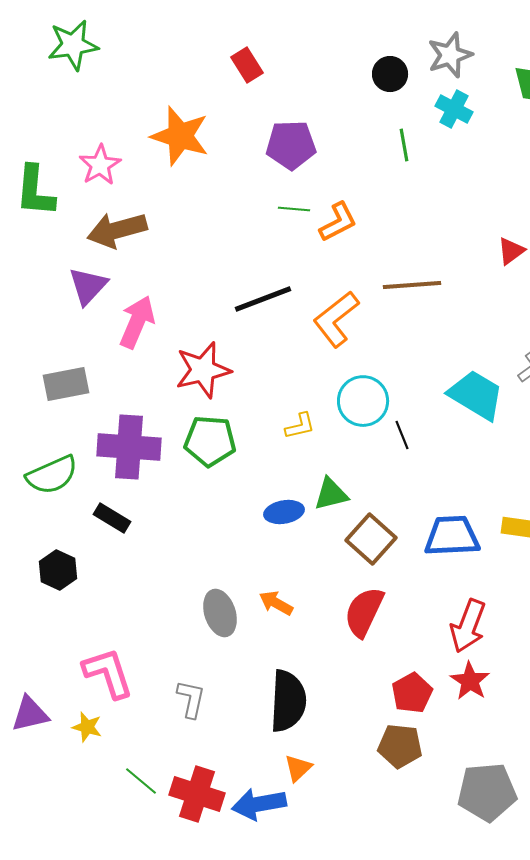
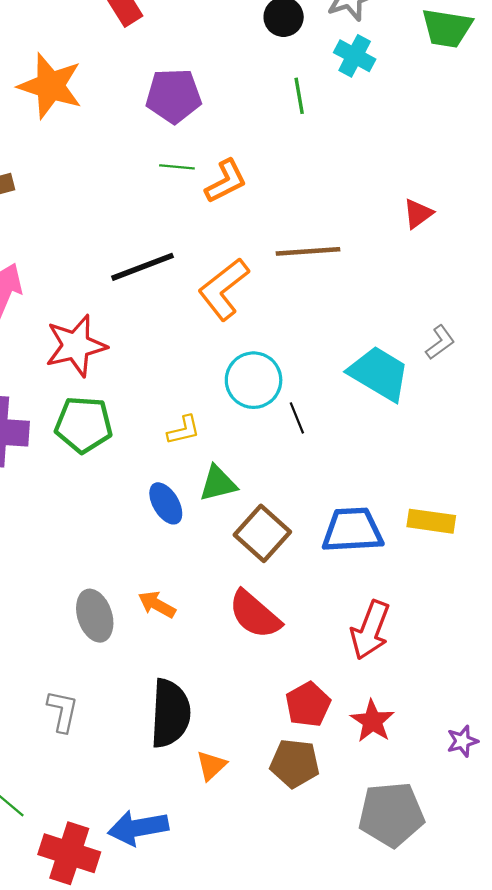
yellow L-shape: (300, 426) -> (184, 430), moved
blue ellipse: (284, 512) -> (166, 503), turned 69
red semicircle: (364, 612) -> (255, 614), turned -74
red star: (470, 681) -> (372, 721), moved
orange triangle: (298, 768) -> (211, 766), moved
red cross: (197, 794) -> (69, 853), moved

